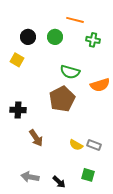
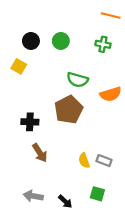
orange line: (75, 20) -> (111, 16), moved
black cross: (18, 110) -> (30, 122), moved
yellow semicircle: (76, 145) -> (84, 161), turned 40

